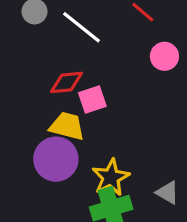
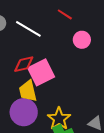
pink square: (92, 100) -> (41, 72), size x1.5
yellow trapezoid: (67, 126) -> (28, 91), turned -110

